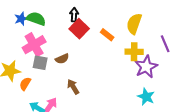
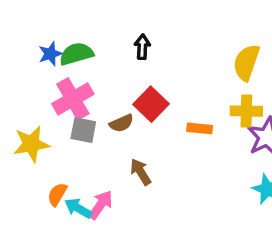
green semicircle: (36, 19) -> (76, 54), turned -36
red square: (79, 29) -> (151, 104), moved
orange rectangle: (107, 35) -> (200, 128), moved, turned -32
orange semicircle: (25, 84) -> (57, 194), moved

